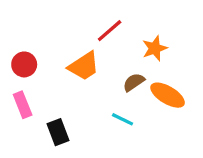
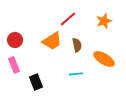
orange star: (155, 48) -> (104, 21), moved
brown semicircle: (134, 82) -> (77, 45), moved, turned 112
cyan line: (122, 119) -> (76, 74), turned -32

